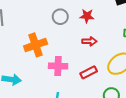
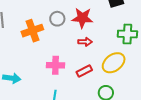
red star: (87, 16) -> (82, 18), size x1.5
orange cross: (36, 45) -> (32, 31), moved

